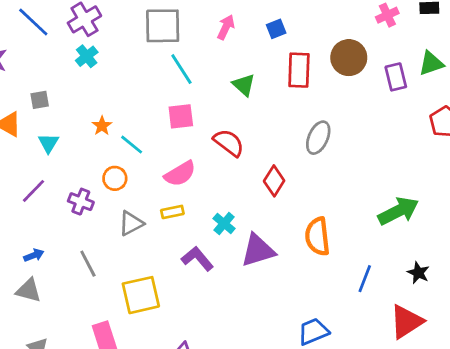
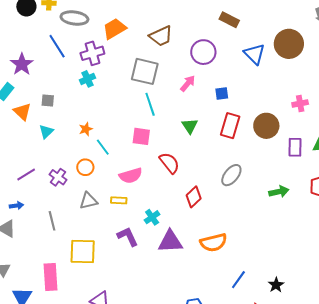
purple line: (34, 191) -> (26, 174), moved
green arrow: (398, 211) -> (279, 192), moved, size x0.7
orange semicircle: (317, 236) -> (214, 242), turned -112

